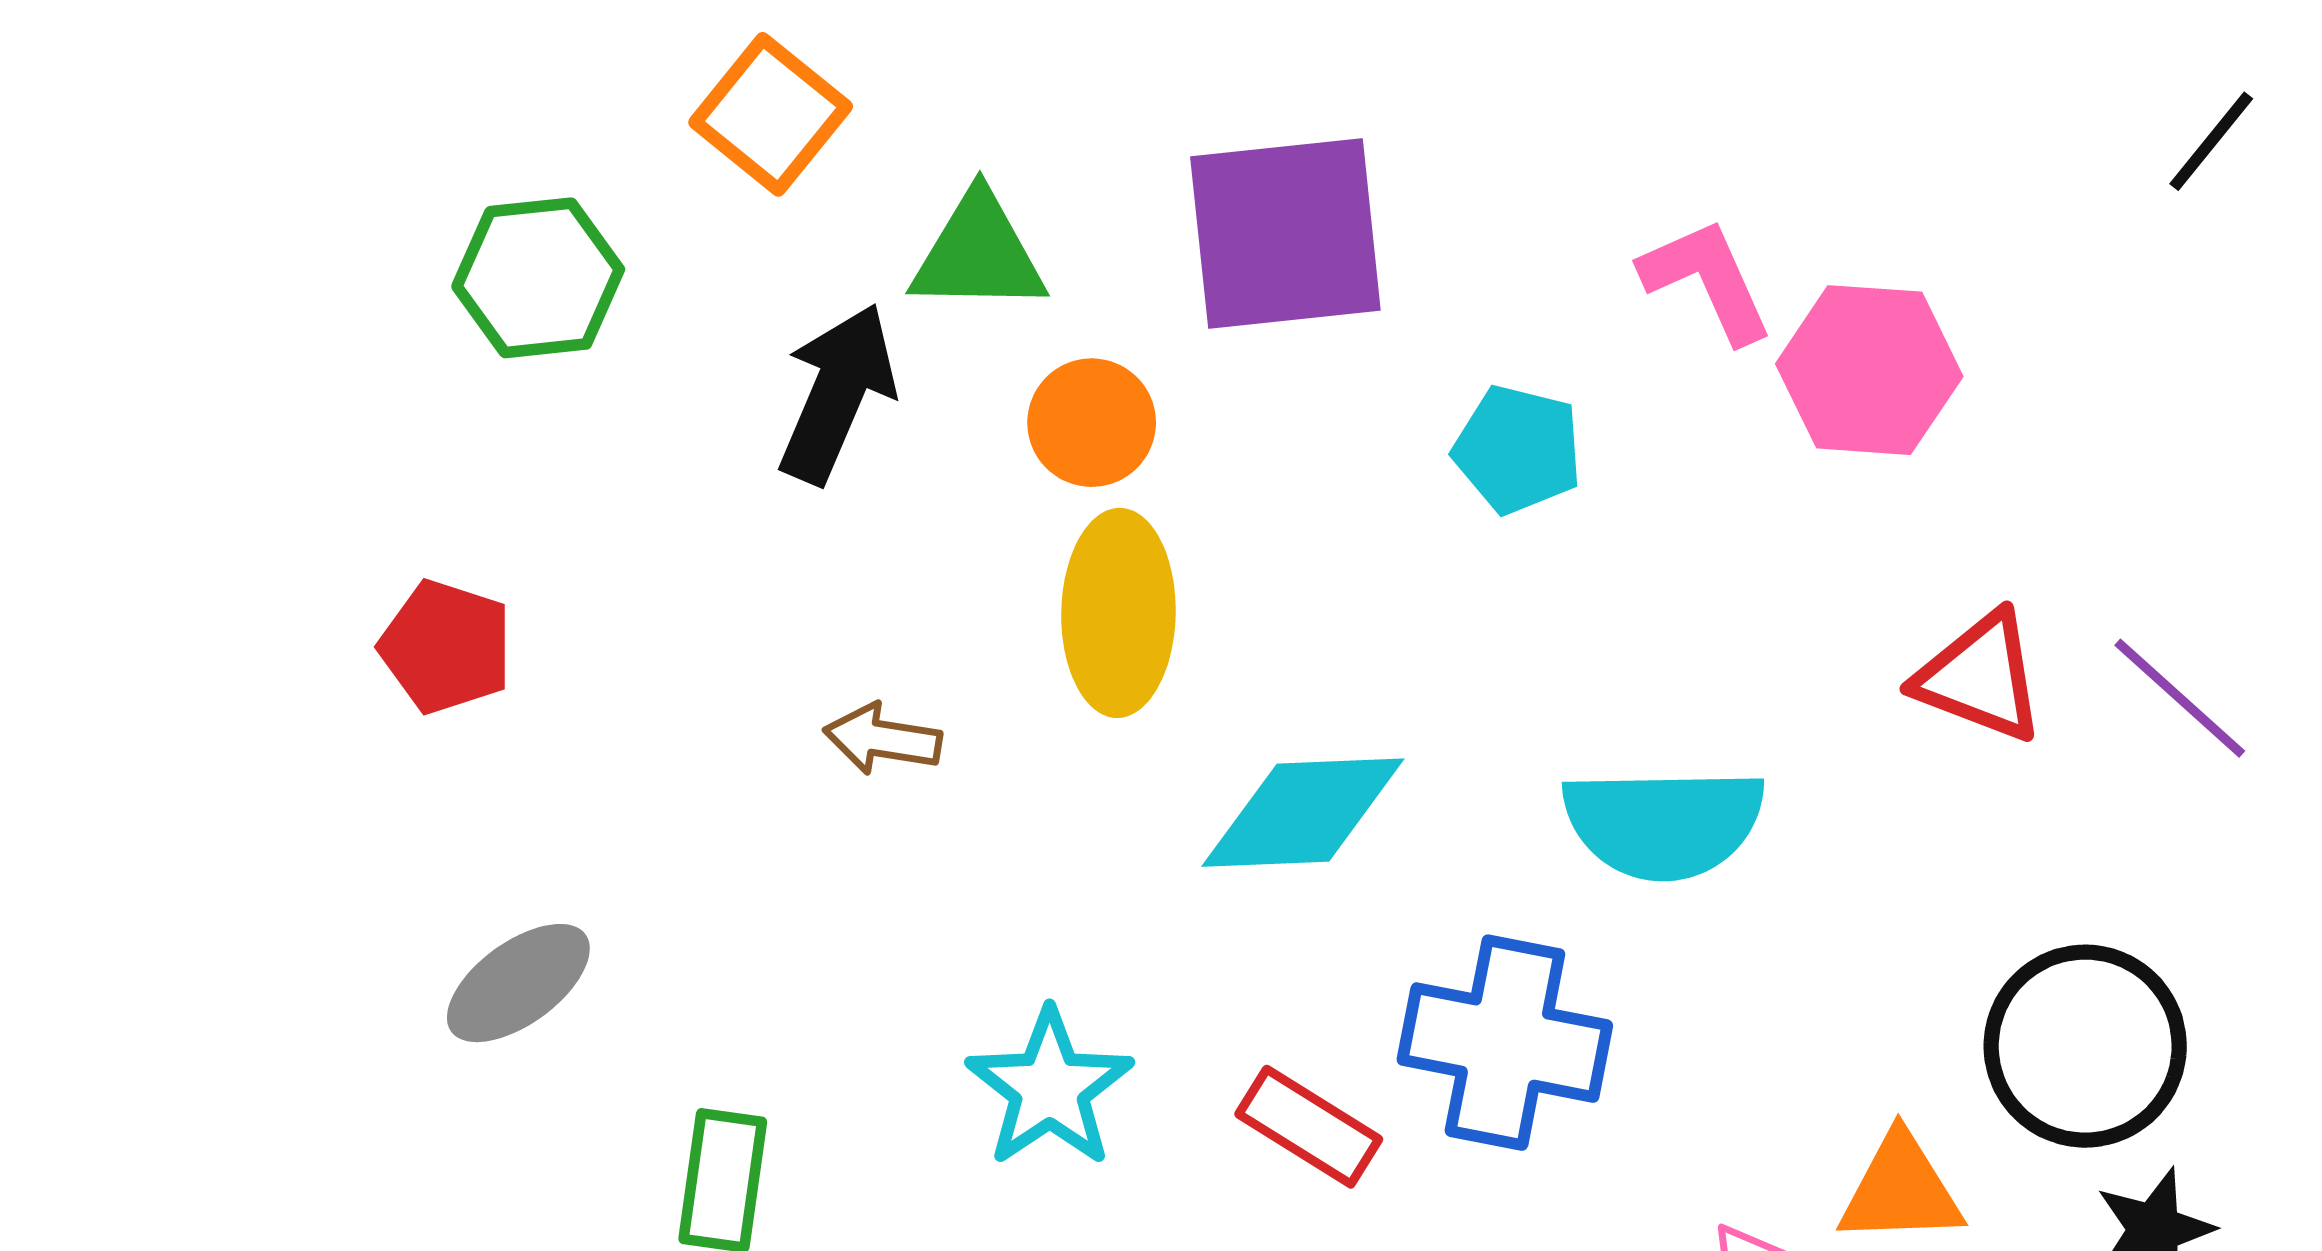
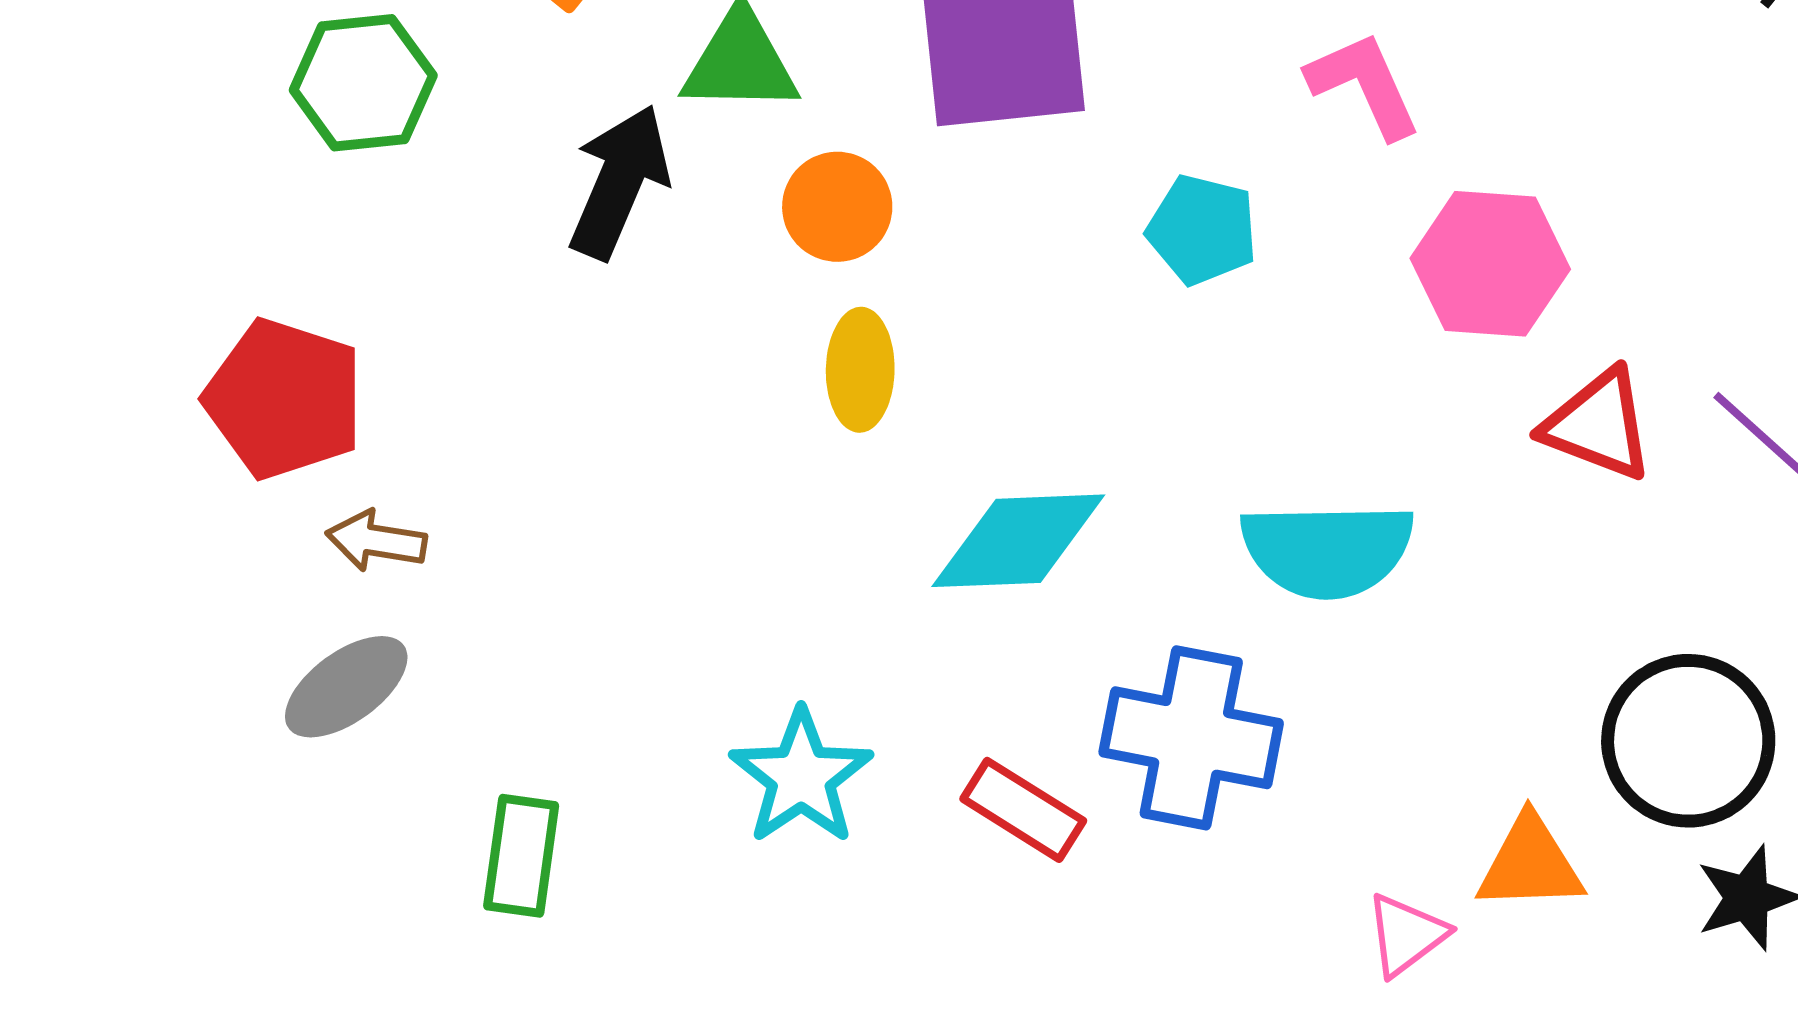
pink hexagon: (1869, 370) -> (1490, 264), moved
yellow ellipse: (1118, 613) -> (860, 370), size x0.7
red pentagon: (446, 647) -> (284, 399), size x1.4
brown arrow: (883, 739) -> (376, 541), moved

